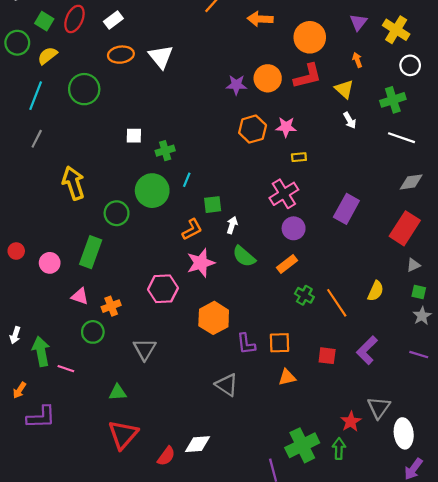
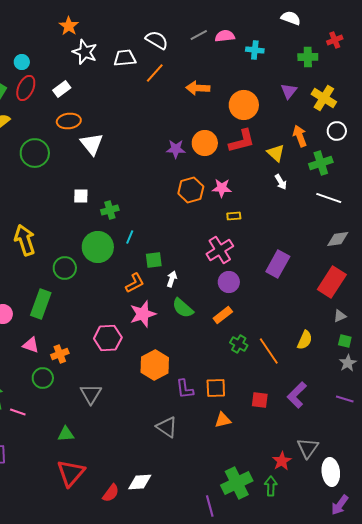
white triangle: (161, 57) -> (92, 144), moved
orange arrow: (357, 60) -> (300, 136), moved, size x1.5

